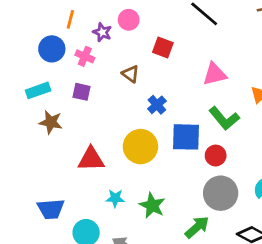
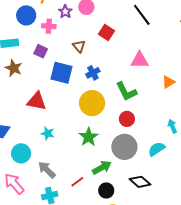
pink cross: (85, 56) -> (49, 26), turned -32
green L-shape: (224, 118) -> (126, 91), moved
blue square: (186, 137) -> (61, 73), moved
yellow circle: (140, 147) -> (92, 103), moved
green star: (152, 205) -> (89, 137), moved

